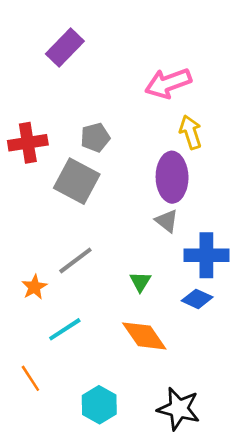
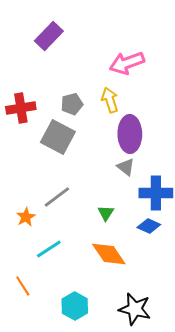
yellow arrow: (191, 132) -> (110, 100), moved

